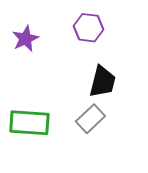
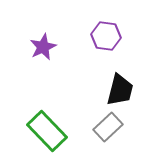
green rectangle: (29, 123) -> (47, 131), turned 42

